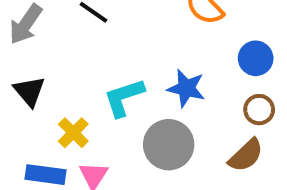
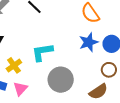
blue star: (186, 88) -> (89, 42), moved, turned 30

